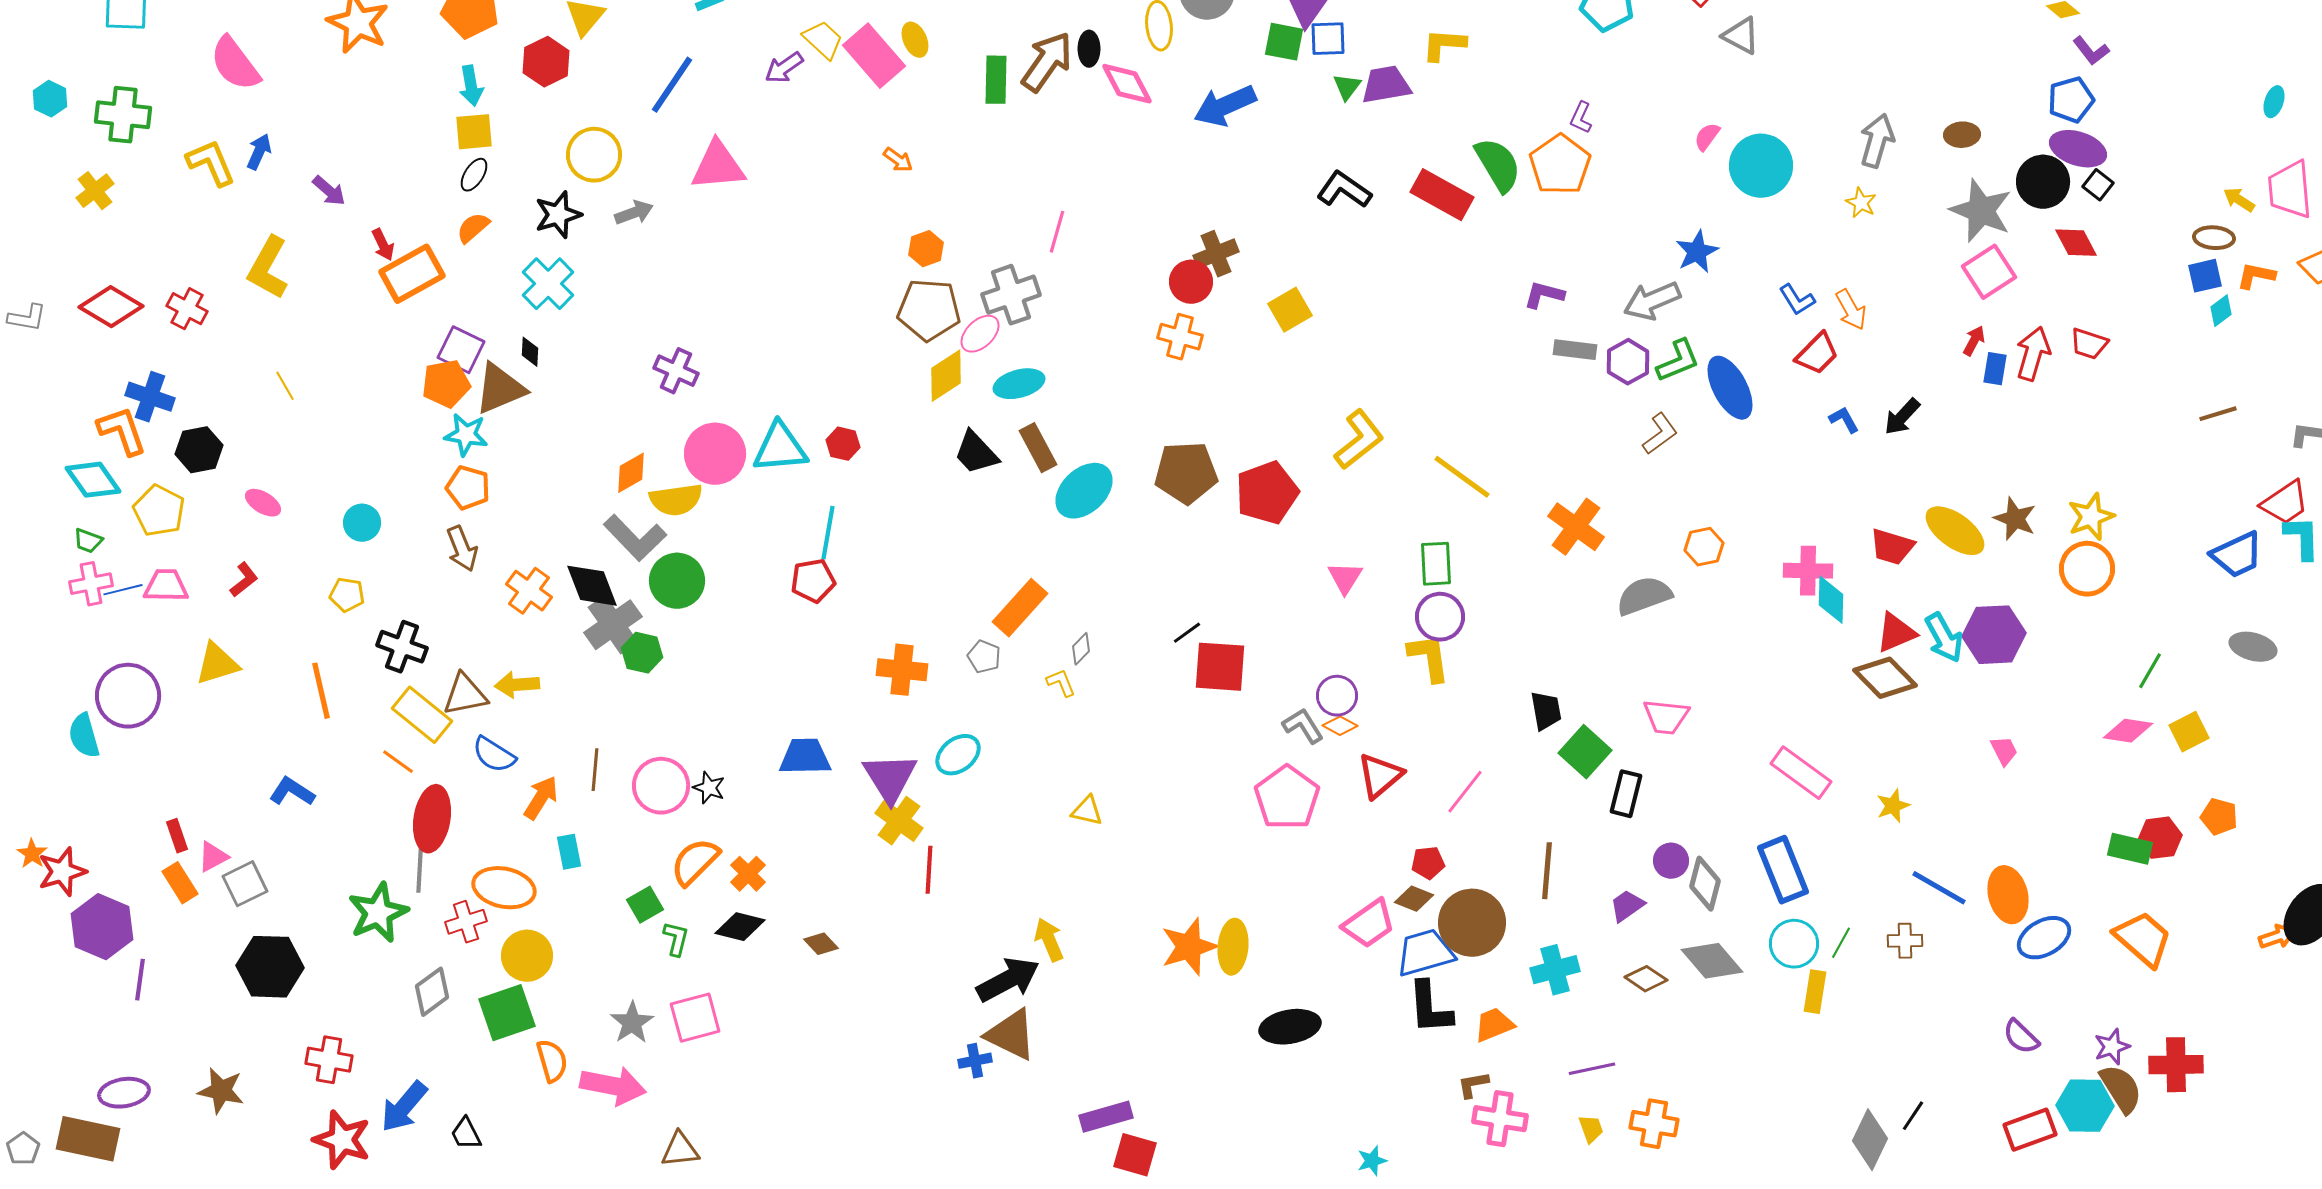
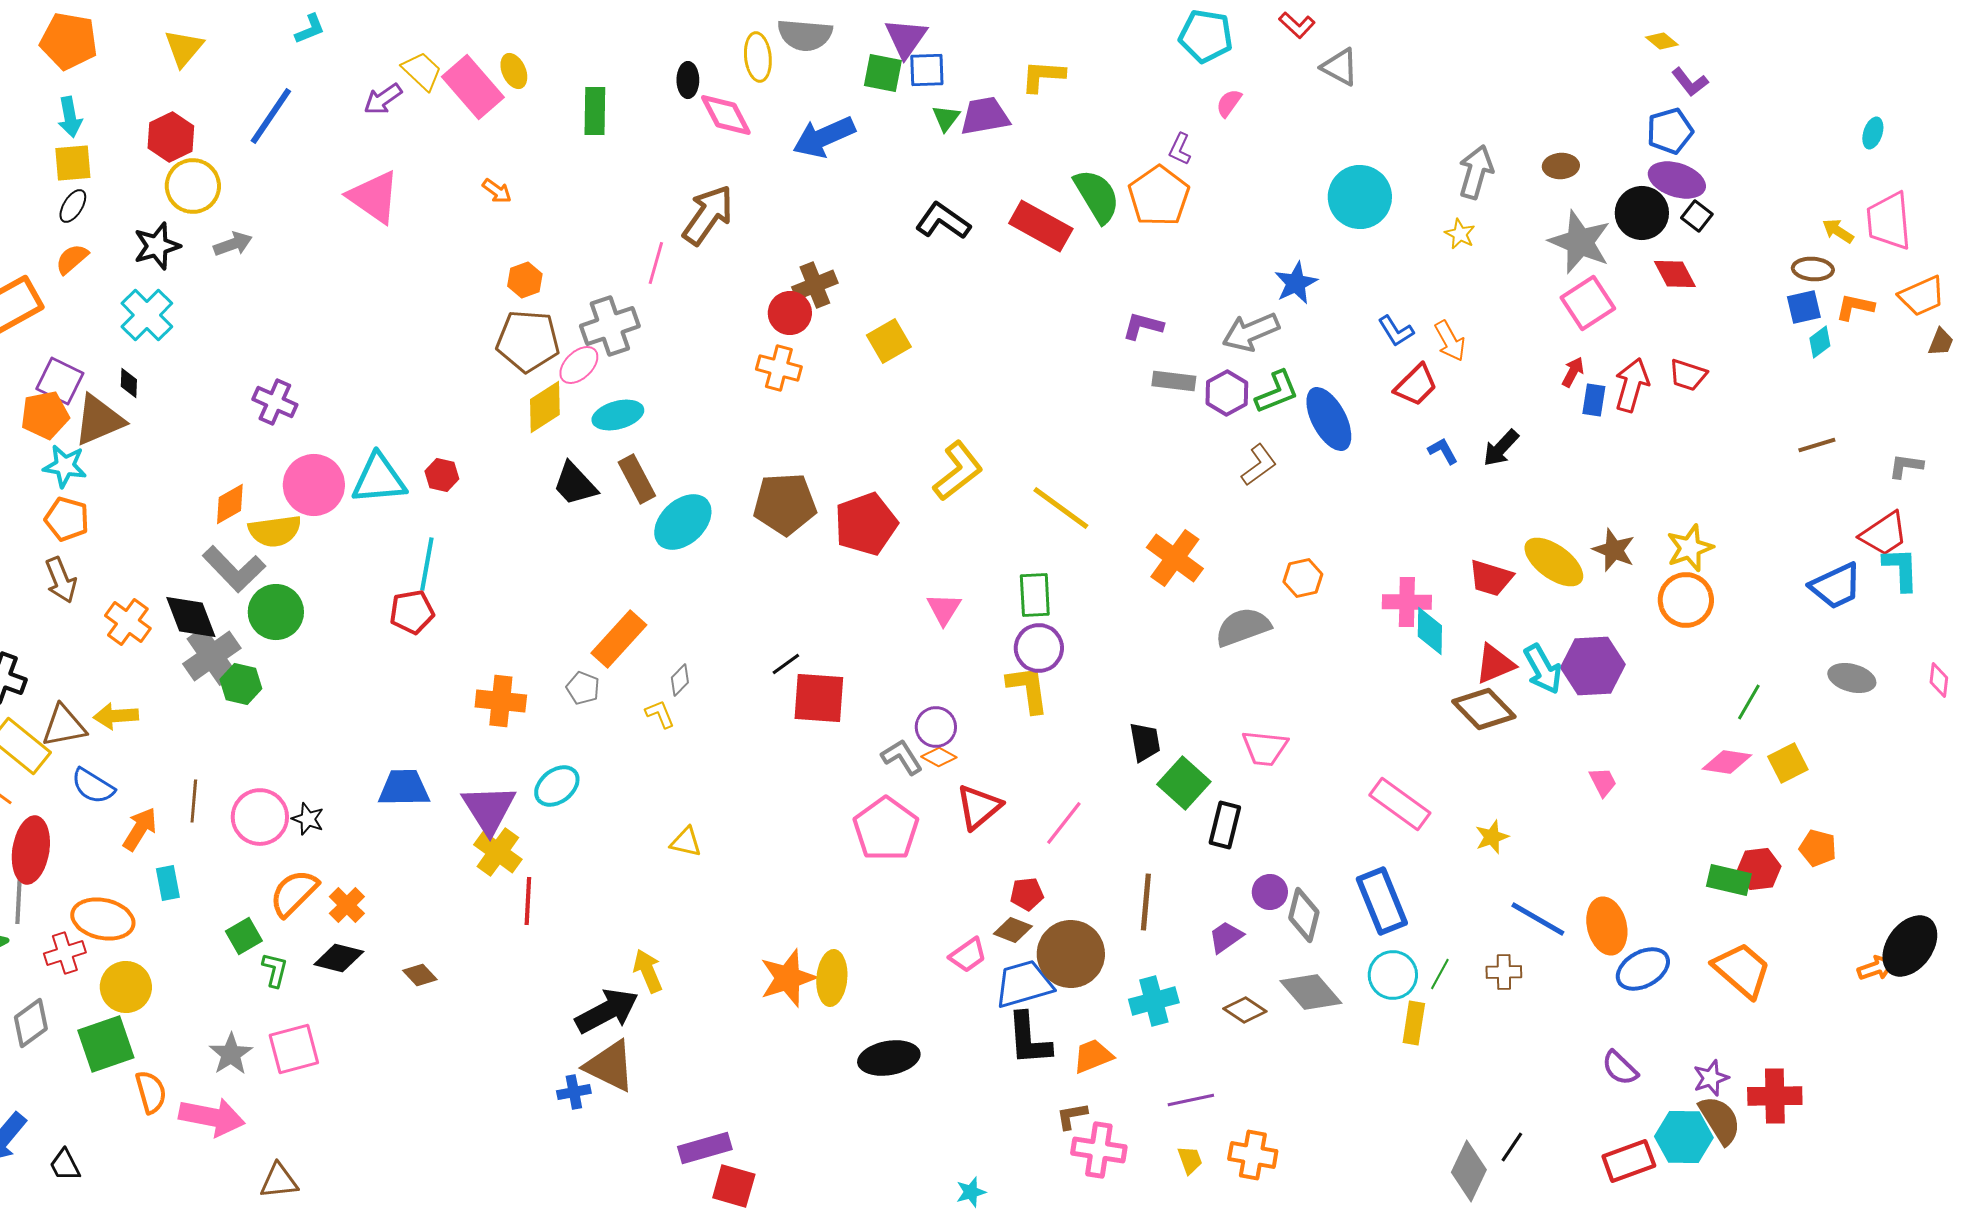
red hexagon: (546, 62) -> (171, 137), moved
brown arrow: (1047, 62) -> (708, 215), moved
pink semicircle: (1707, 137) -> (1229, 103), moved
pink triangle: (718, 166) -> (374, 197), moved, turned 40
pink trapezoid: (1369, 924) -> (968, 955), size x0.7

